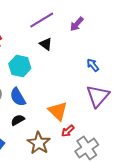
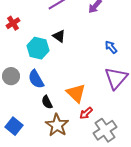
black triangle: (46, 44) -> (59, 36), moved
black semicircle: (18, 120) -> (47, 102), moved, turned -88

